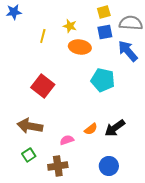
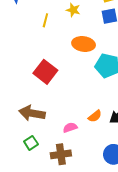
orange ellipse: (80, 47) -> (84, 44), moved

